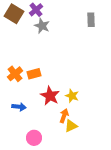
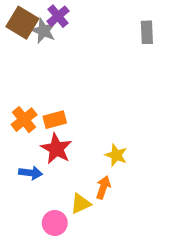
gray star: (42, 26) -> (43, 31), moved
red star: (50, 96) -> (56, 149), moved
yellow triangle: (71, 126) -> (81, 204), moved

